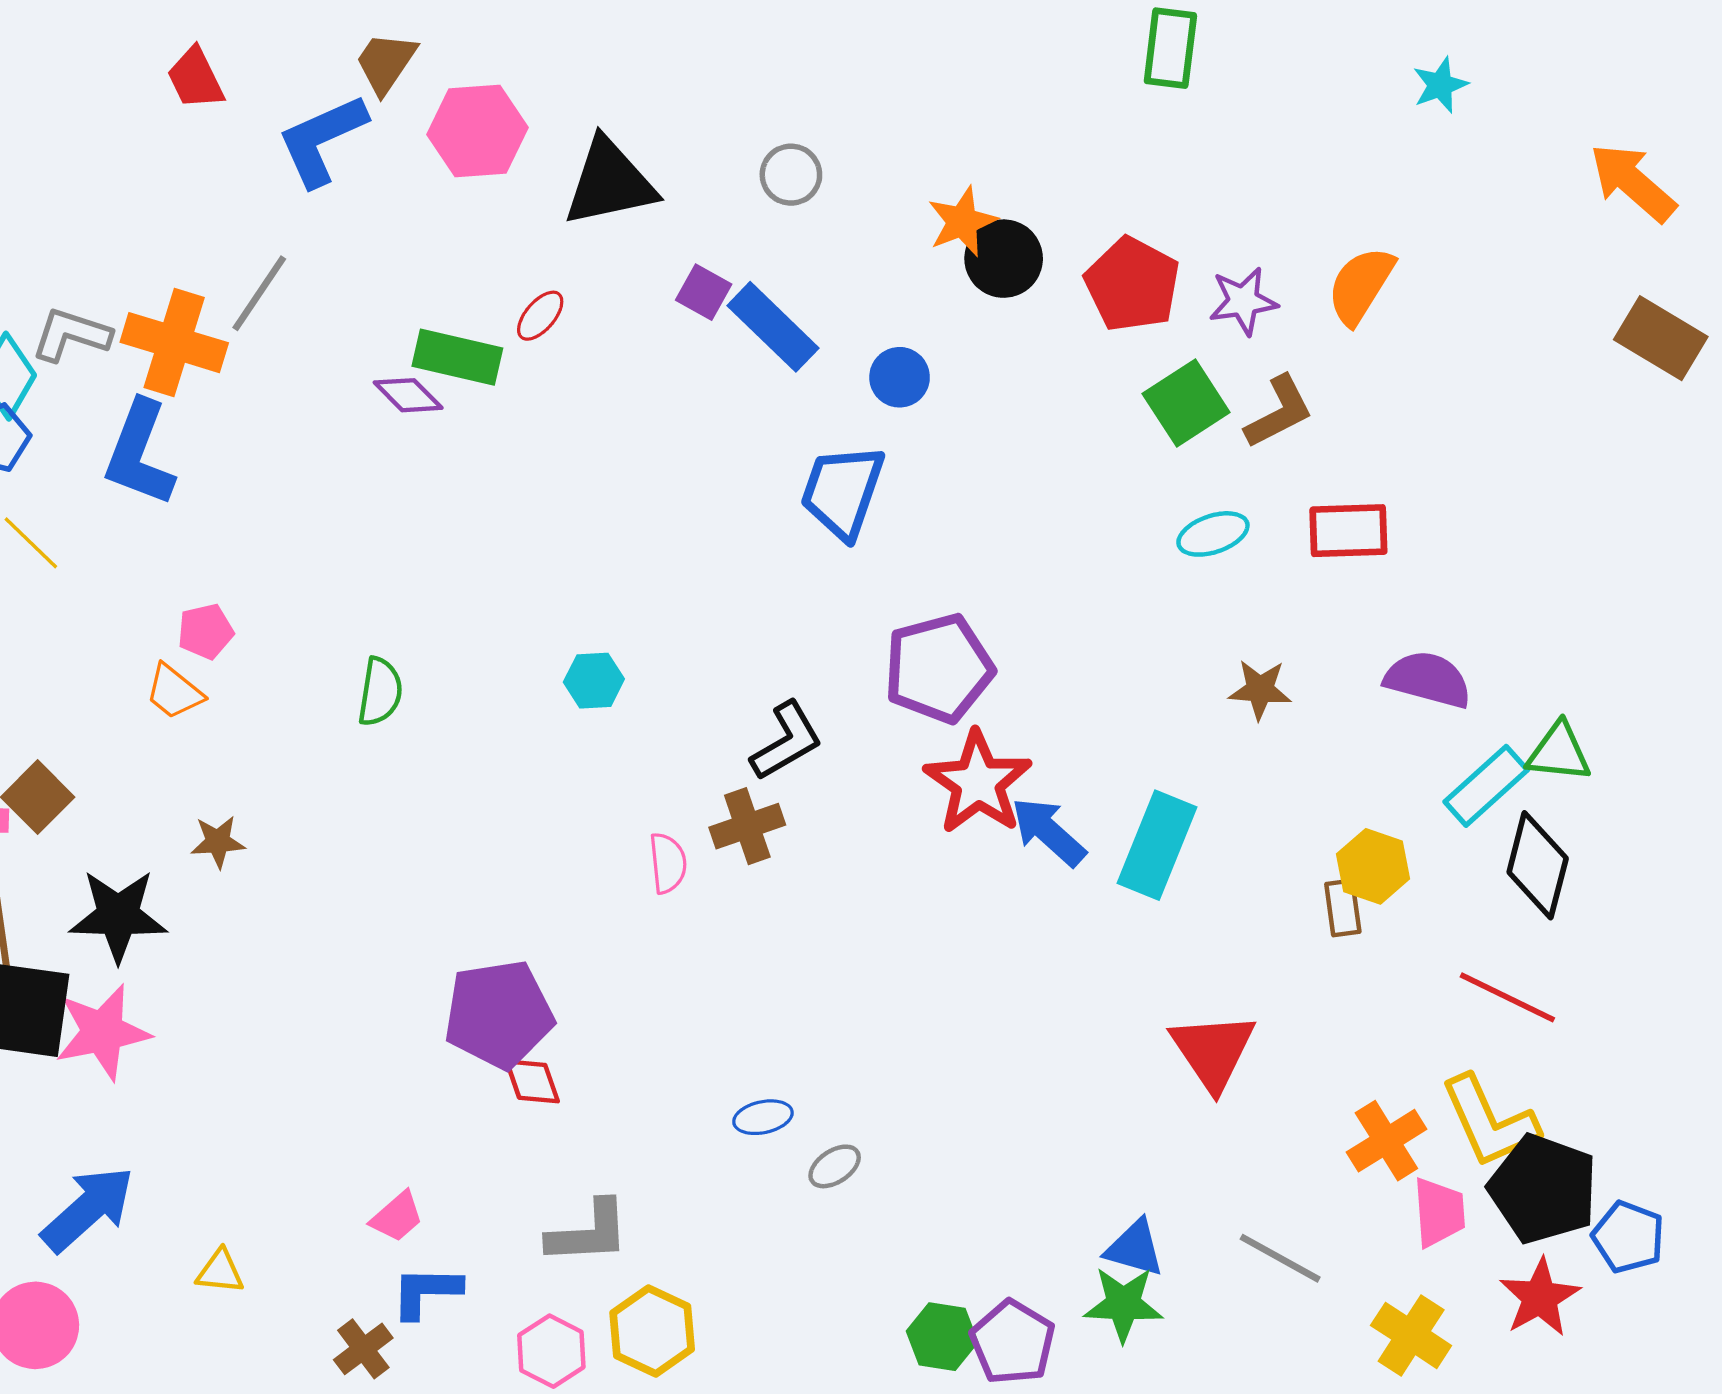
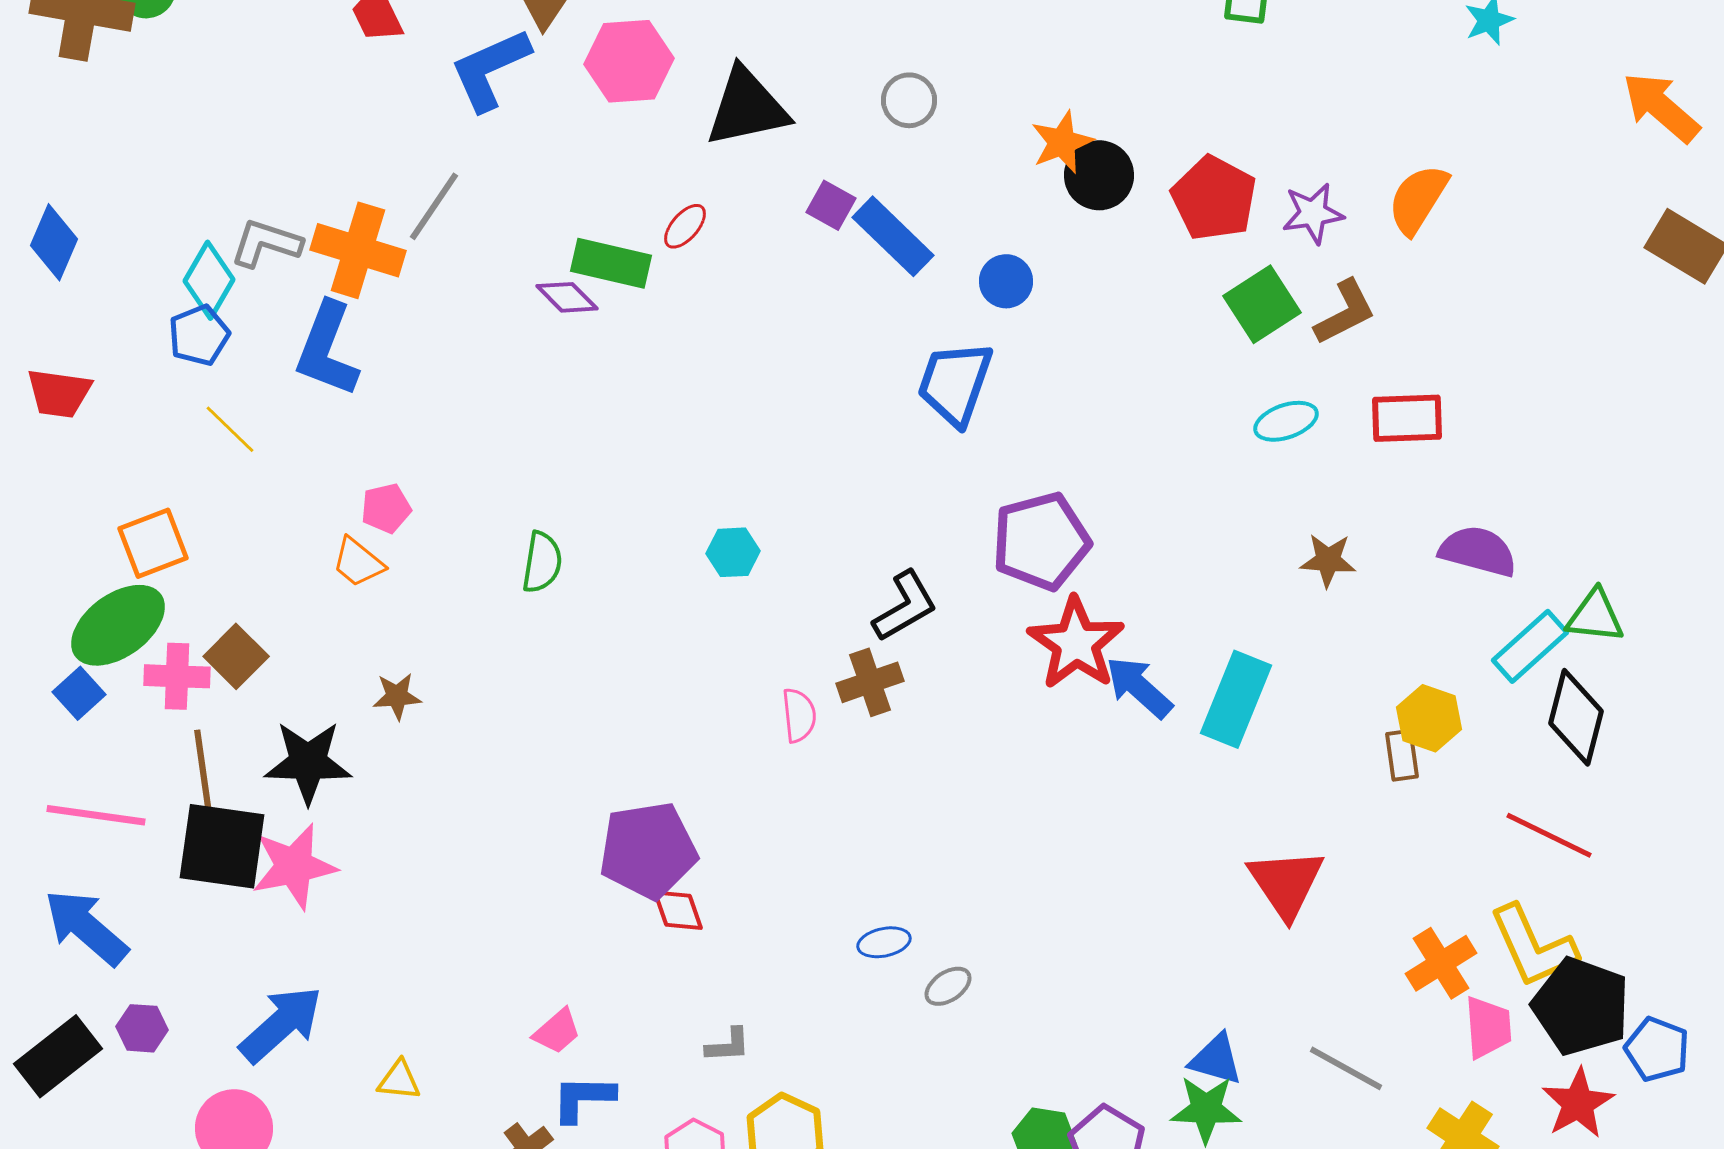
gray L-shape: (588, 1232) -> (728, 1045), size x0.6

